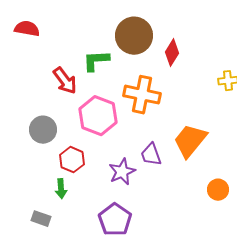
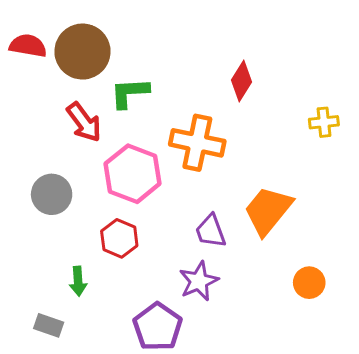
brown circle: (134, 36) -> (82, 52), moved
red hexagon: (72, 160) -> (119, 238), moved
purple star: (122, 172) -> (199, 281), moved

